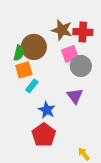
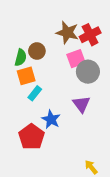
red cross: (83, 32) -> (90, 35), turned -30
brown circle: (34, 47) -> (37, 51), size x0.6
red pentagon: (44, 135) -> (31, 137), moved

